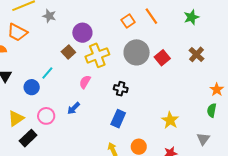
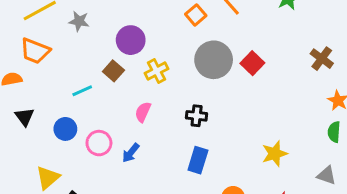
brown cross: (196, 54) -> (322, 59), moved
yellow cross: (97, 55) -> (156, 71), size x0.7
cyan line: (47, 73) -> (82, 91), moved, turned 32
pink circle: (46, 116) -> (99, 143), moved
yellow star: (170, 120) -> (275, 154), turned 30
gray triangle: (203, 139) -> (327, 175), turned -40

